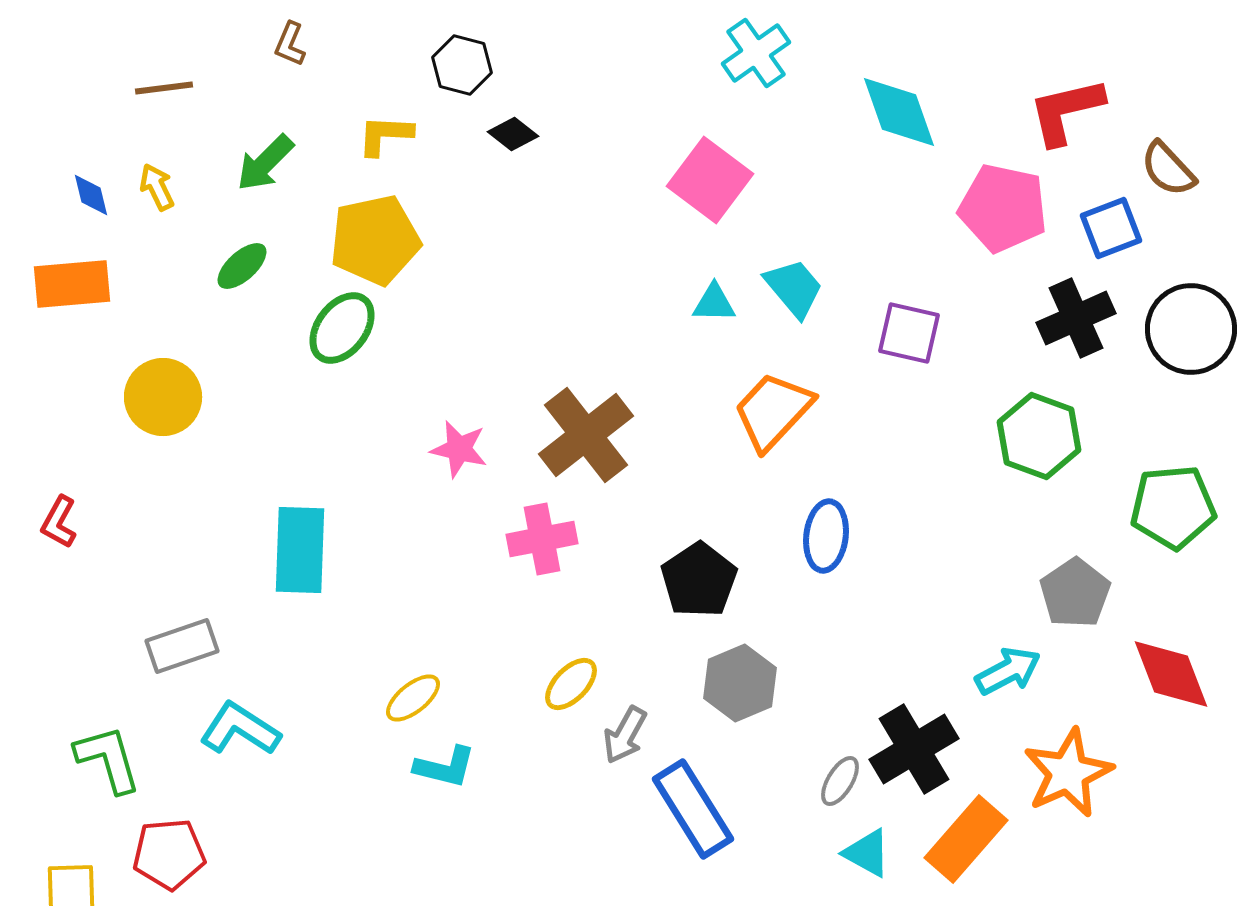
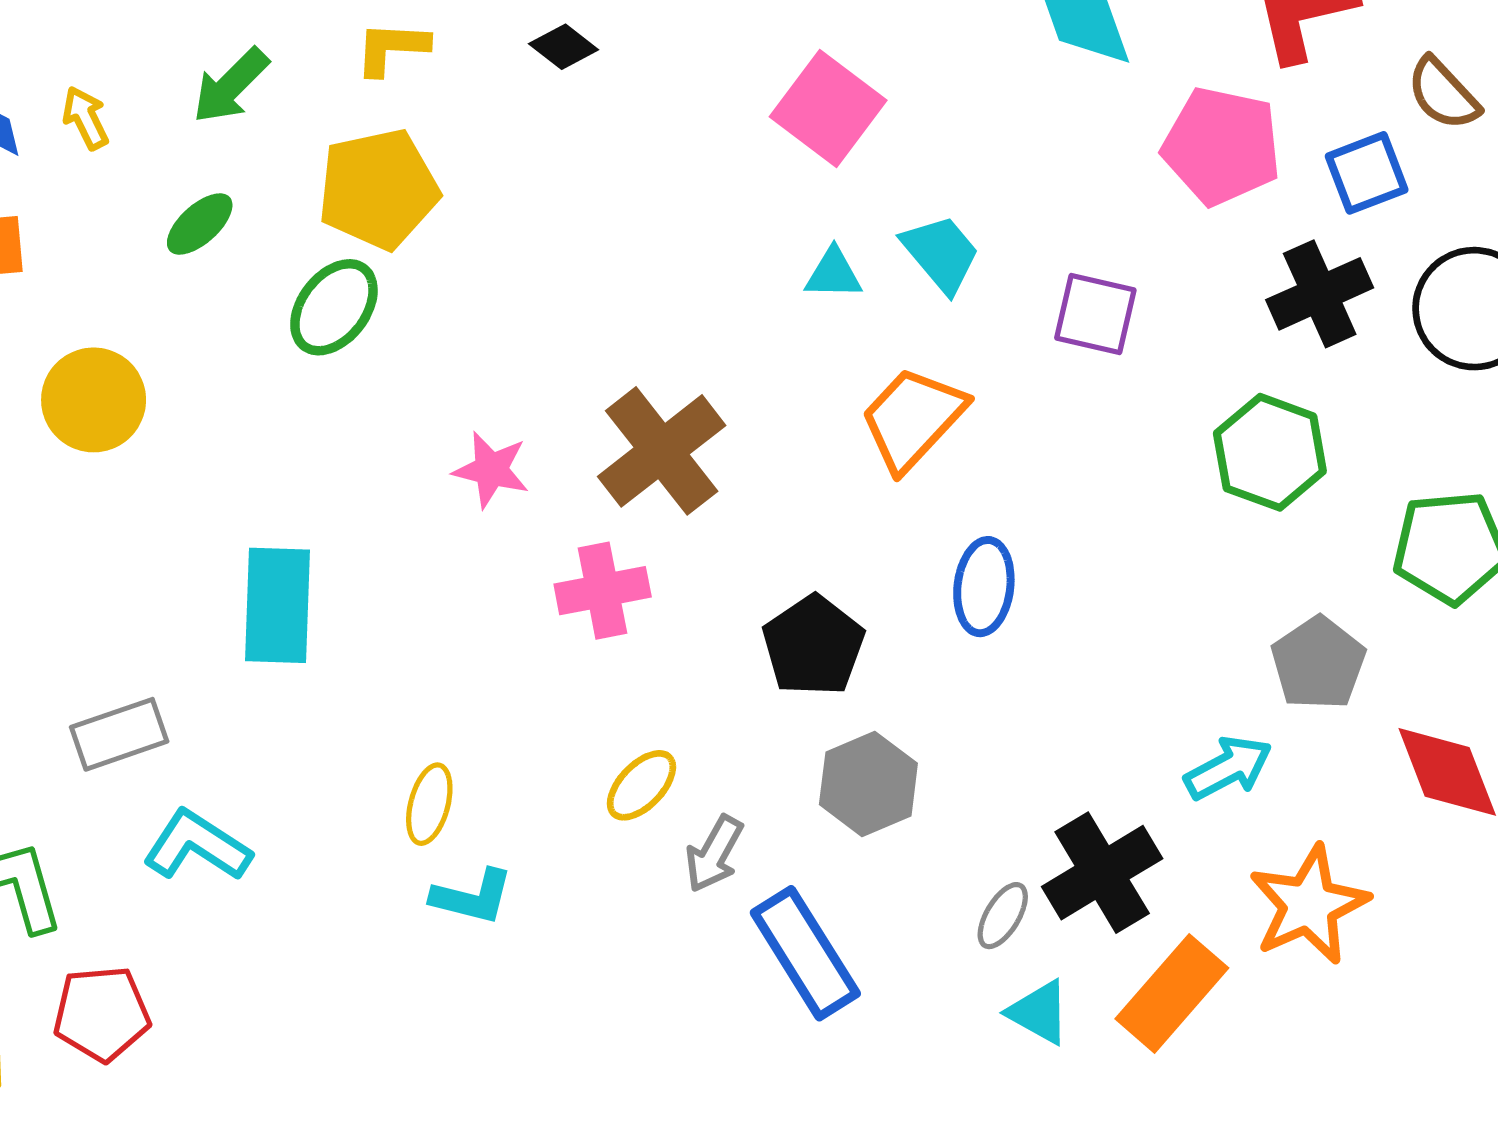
yellow ellipse: (413, 698) -> (429, 804), turned -36

